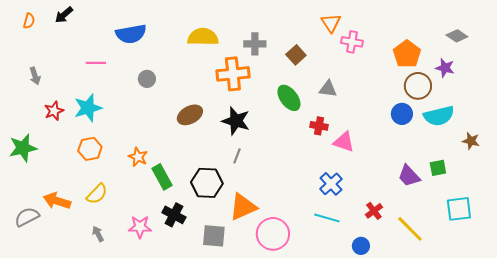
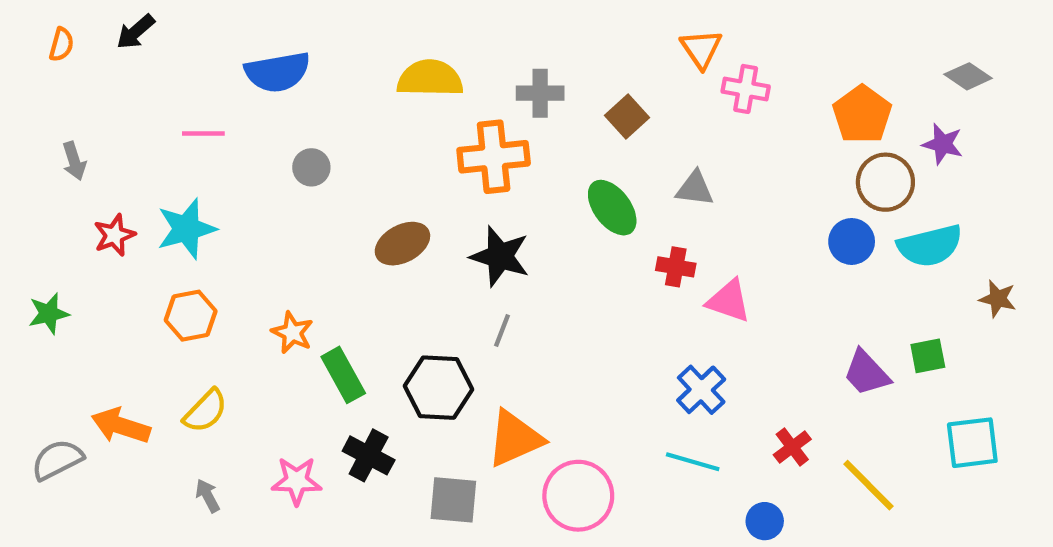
green star: (23, 148) -> (49, 314), size x0.7

